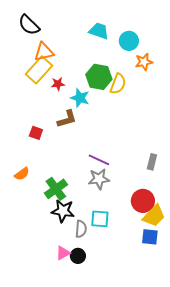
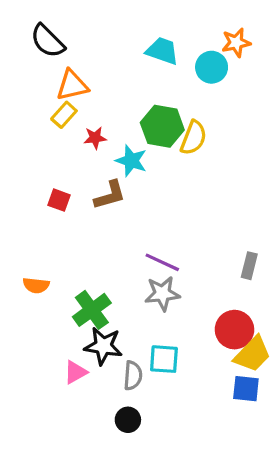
orange star: (144, 62) -> (236, 43), moved
yellow rectangle: (39, 70) -> (64, 115), size x0.6
red square: (36, 133) -> (59, 200), moved
orange semicircle: (22, 174) -> (36, 285), turned 42
pink triangle: (63, 253) -> (75, 372), moved

